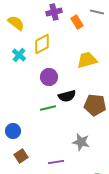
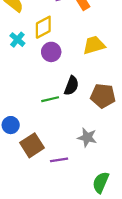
purple circle: (49, 77) -> (51, 52), moved
black semicircle: (67, 96) -> (71, 86), turned -54
brown square: (21, 156) -> (32, 145), moved, size x1.5

